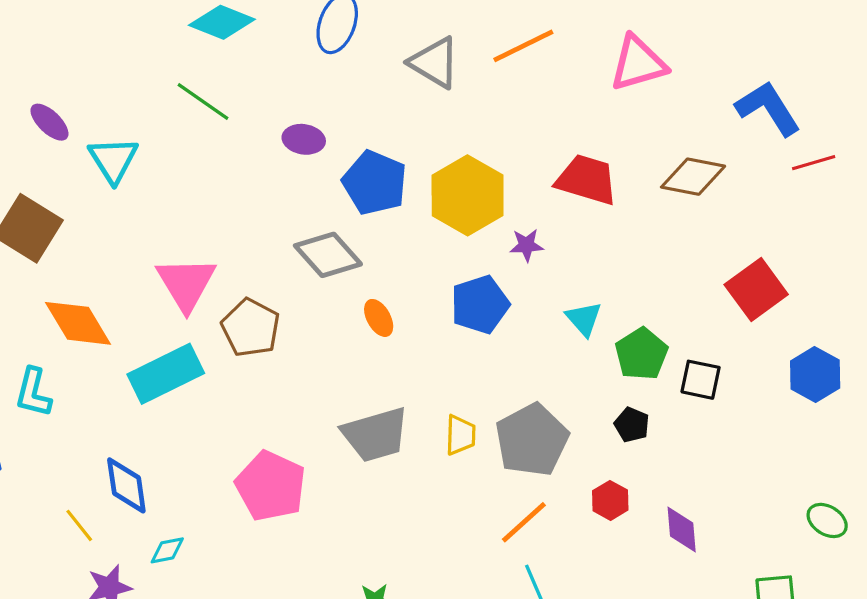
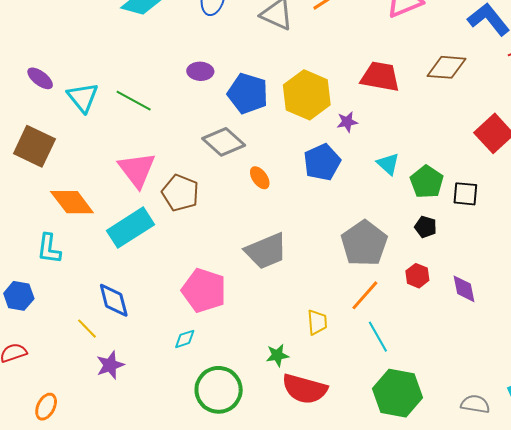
green line: (203, 101) -> (134, 101), moved
yellow trapezoid: (460, 435) -> (317, 322), moved
cyan diamond: (167, 550) -> (185, 339), moved

